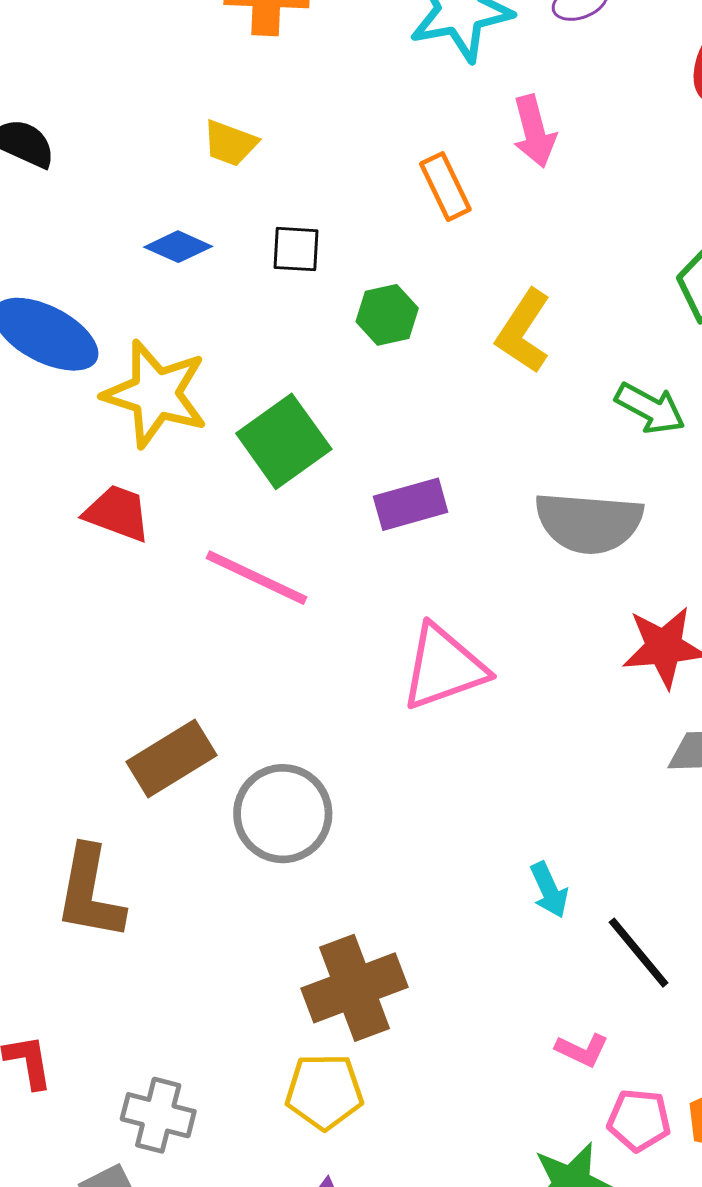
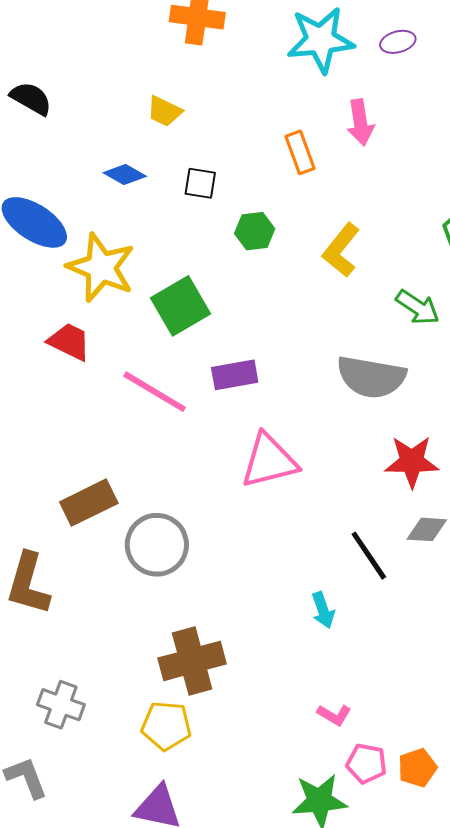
purple rectangle: (411, 504) -> (235, 375), moved
black line: (639, 953) -> (369, 556), moved
gray cross: (158, 1115) -> (61, 705), moved

